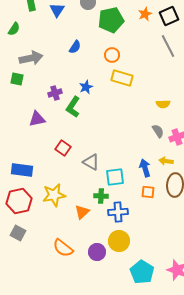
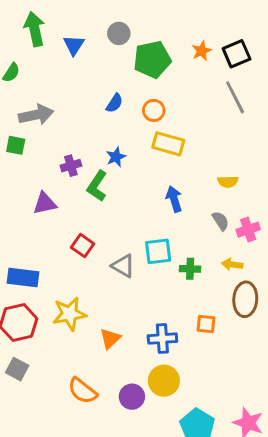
blue semicircle: (75, 47) -> (114, 103), moved
blue arrow: (145, 168) -> (174, 199), moved
cyan square: (115, 177) -> (158, 251), moved
orange square: (148, 192) -> (206, 324), moved
green cross: (101, 196) -> (190, 269), moved

